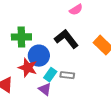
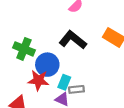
green cross: (21, 37) -> (24, 49), turned 36
gray rectangle: (67, 75) -> (76, 89), moved

